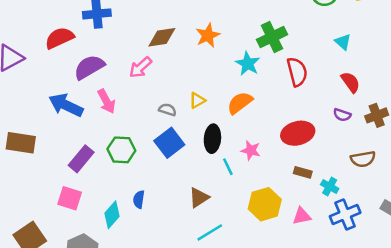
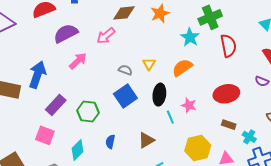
yellow triangle: (197, 100) -> (149, 64), turned -32
pink arrow: (106, 101) -> (78, 61), turned -108
blue arrow: (66, 105) -> (37, 75), moved, turned 80
green hexagon: (121, 150) -> (88, 112), moved
blue semicircle: (139, 199) -> (110, 142), moved

